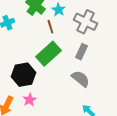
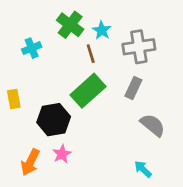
gray cross: (85, 22) -> (139, 47), turned -35
gray semicircle: (80, 79) -> (153, 125), moved

